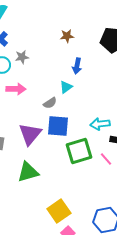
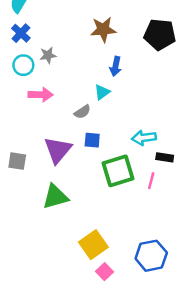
brown star: (67, 36) -> (103, 30), size x1.5
blue square: (58, 126) -> (92, 140), size x0.6
pink line: (106, 159) -> (151, 181), turned 56

